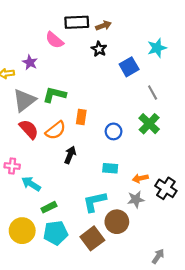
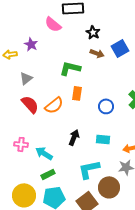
brown arrow: (103, 26) -> (97, 53), moved, turned 40
green L-shape: (54, 95) -> (70, 68), moved
gray triangle: (24, 100) -> (26, 78), size x0.6
black arrow: (70, 155) -> (74, 137), moved
pink cross: (12, 166) -> (21, 144), moved
cyan arrow: (31, 184) -> (44, 153), moved

